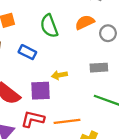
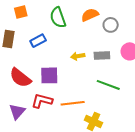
blue rectangle: (27, 52) -> (38, 41), turned -56
yellow arrow: (59, 75) -> (78, 56), moved

